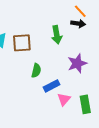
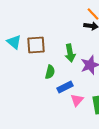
green arrow: (57, 35) -> (70, 53), moved

